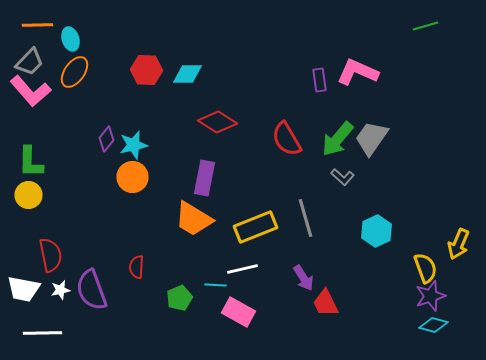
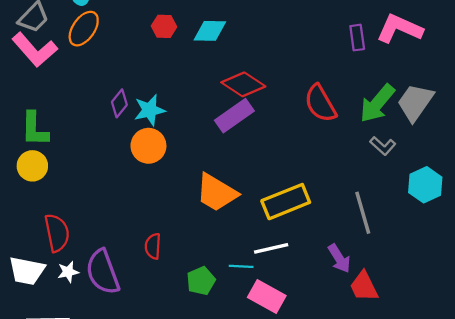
red hexagon: (146, 70) -> (164, 26), size x0.7
purple rectangle: (204, 178) -> (234, 116), moved, turned 44
gray line: (306, 218) -> (363, 213), moved
cyan hexagon: (376, 231) -> (425, 185), moved

